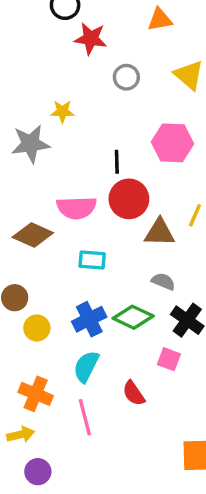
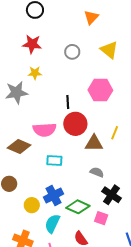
orange triangle: (160, 20) -> (91, 17), turned -35
red star: (91, 39) -> (32, 44), moved
green diamond: (133, 317) -> (78, 207), moved
yellow circle: (37, 328) -> (32, 205), moved

